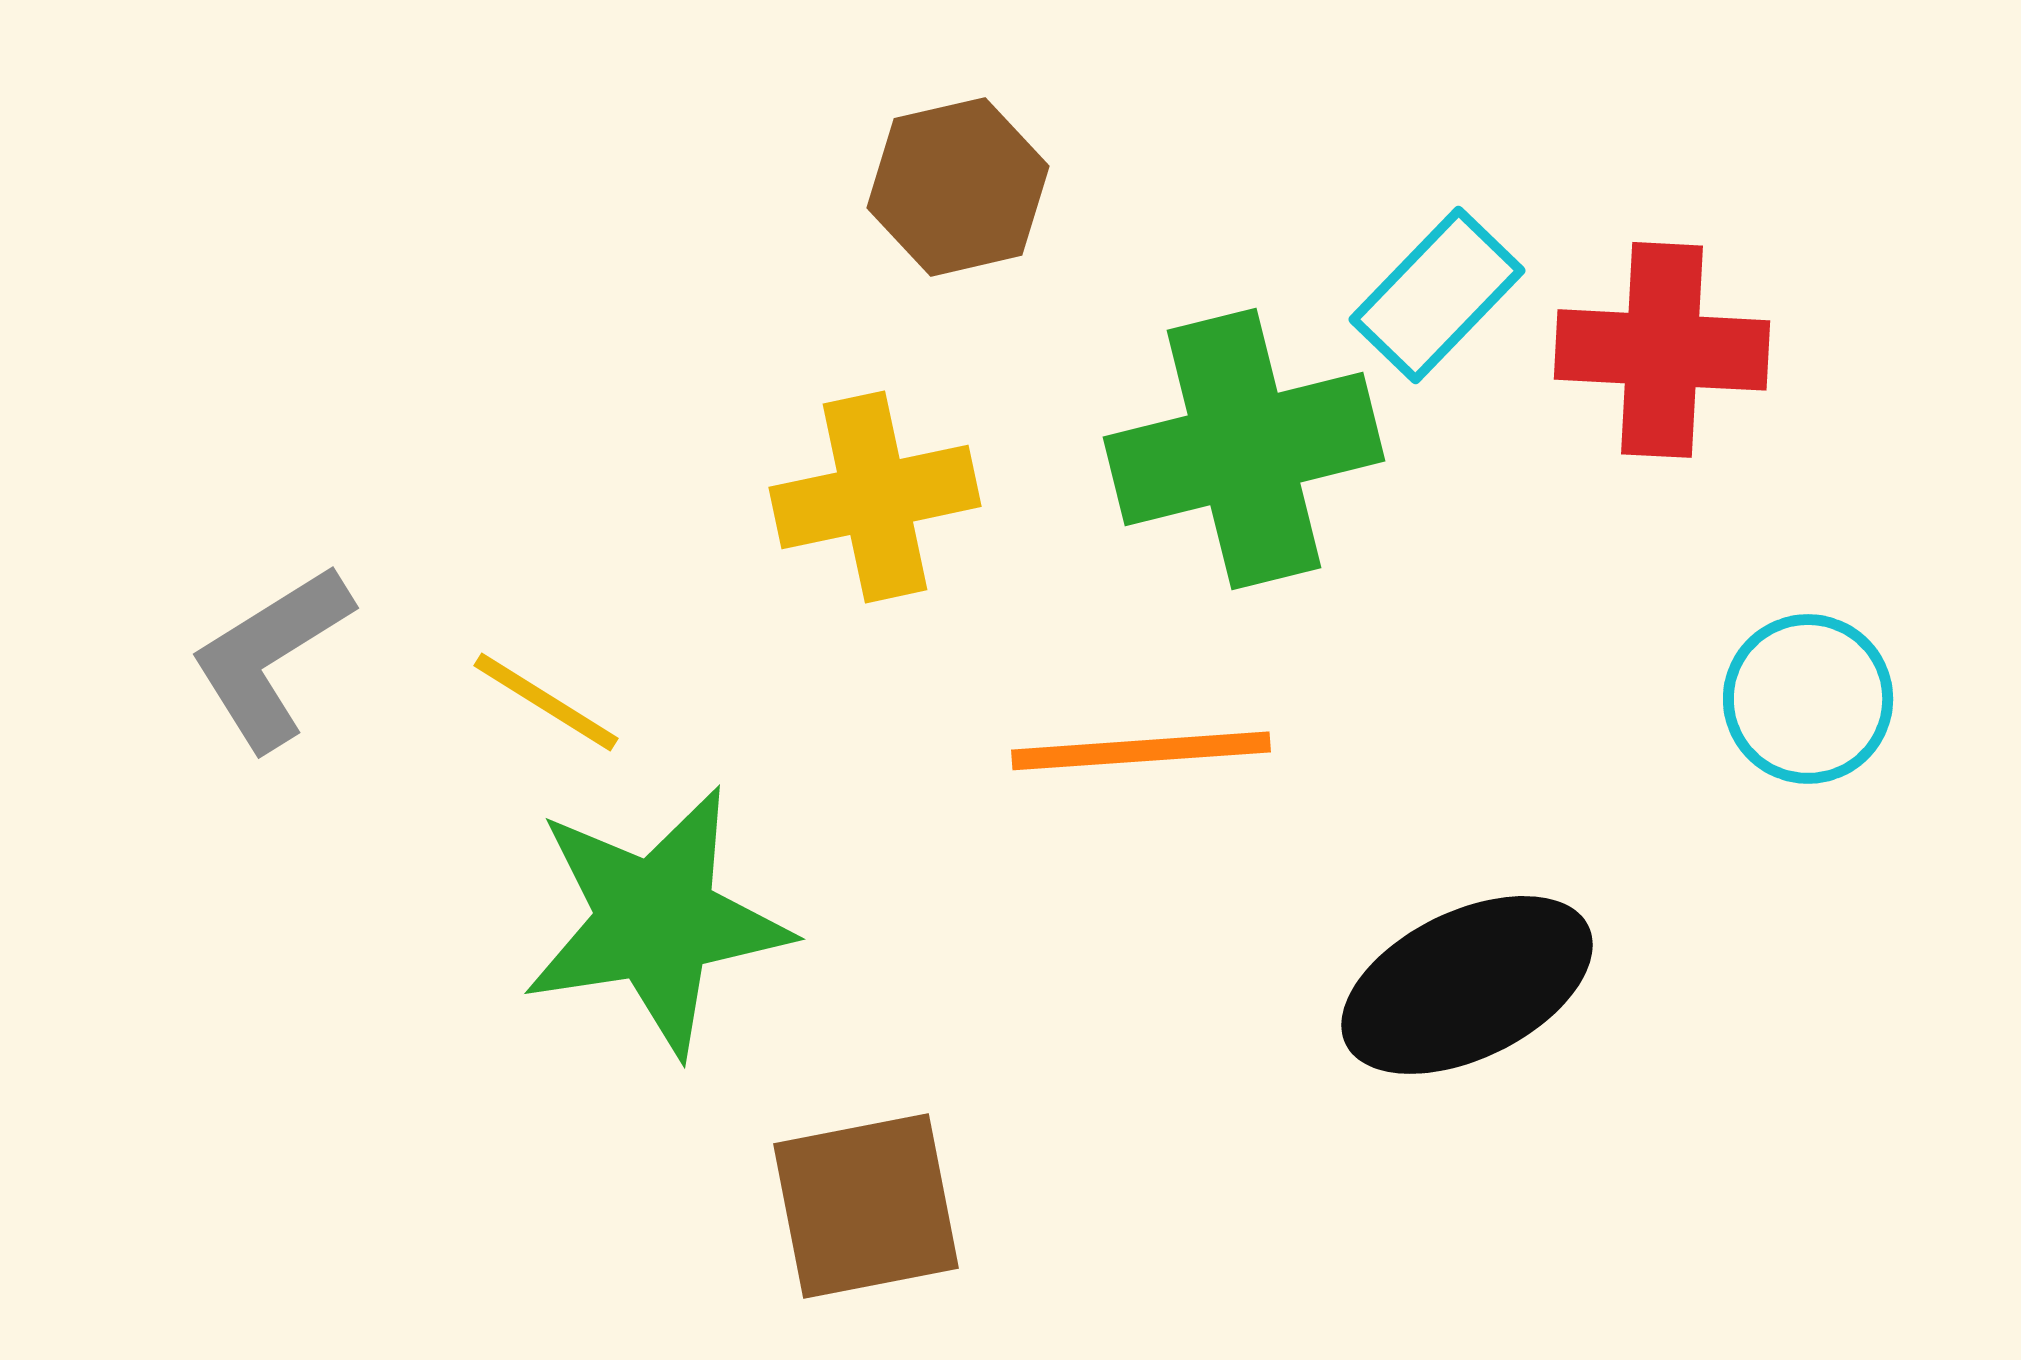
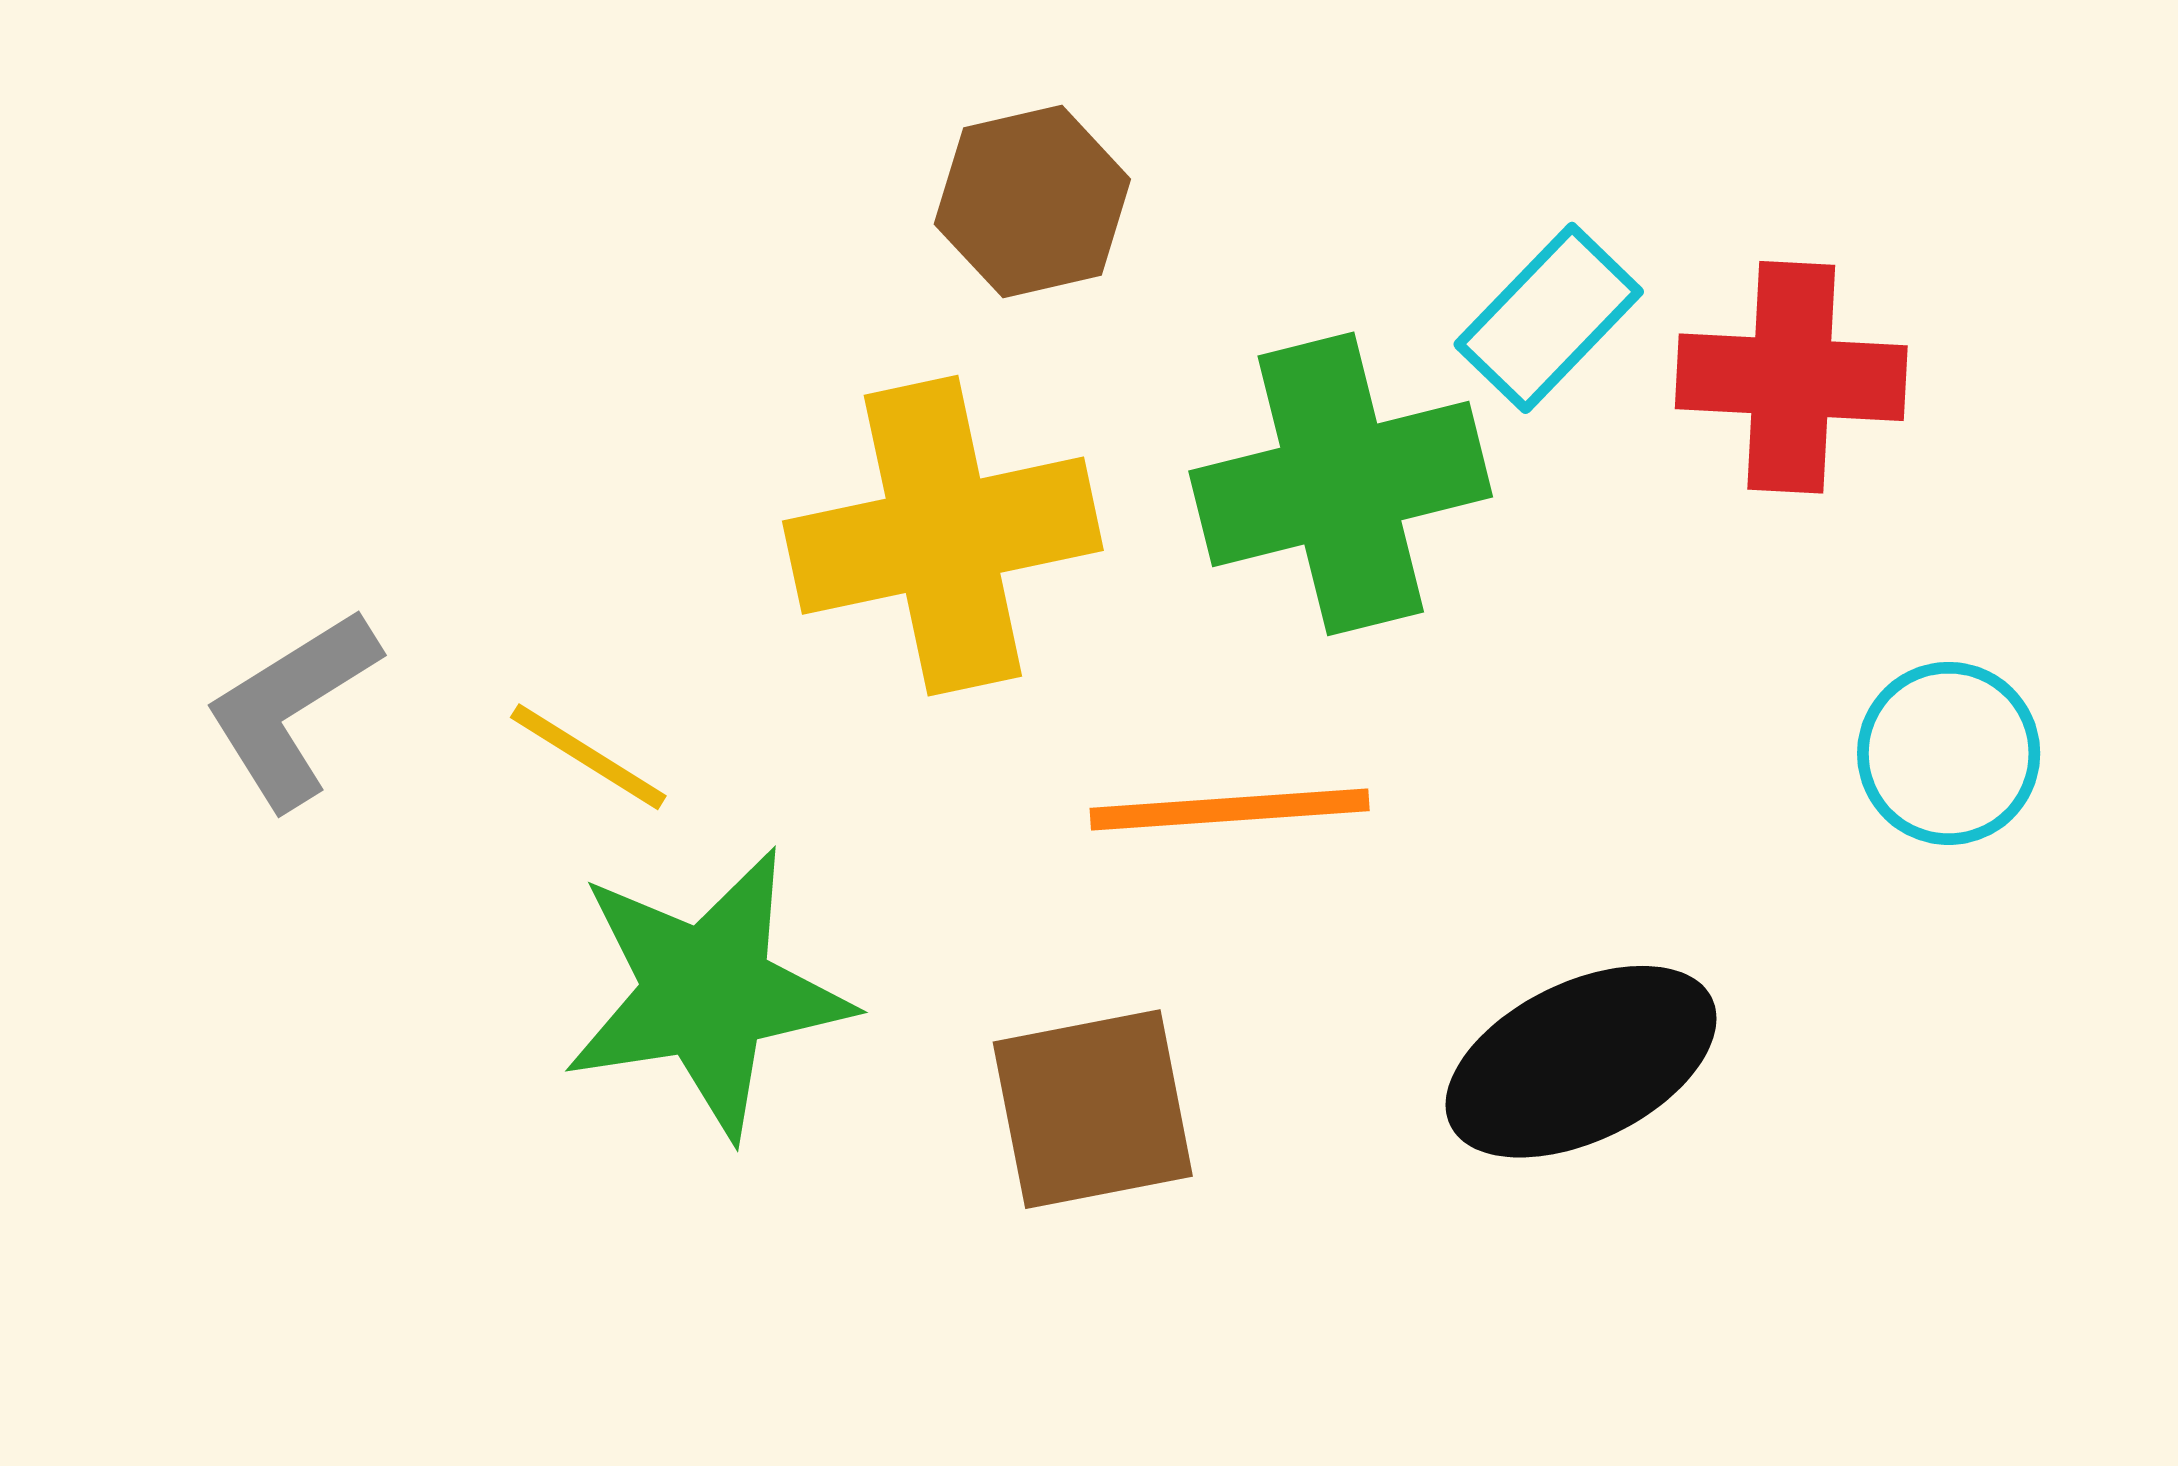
yellow cross: (875, 497) -> (943, 536), size x1.4
brown square: (866, 1206) -> (1093, 1109), moved

